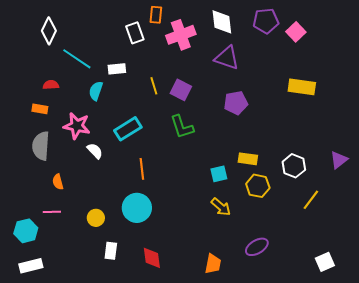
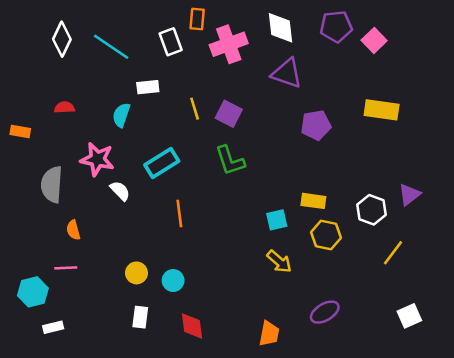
cyan line: (77, 59) -> (111, 47), moved
purple pentagon: (236, 103) -> (316, 125), moved
orange rectangle: (40, 109) -> (20, 131), moved
purple triangle: (339, 160) -> (409, 195), moved
cyan circle: (137, 208) -> (173, 281), moved, size x0.6
yellow circle: (96, 218) -> (136, 273), moved
white square: (325, 262) -> (409, 316), moved
white rectangle: (31, 266) -> (53, 327), moved, size x0.7

